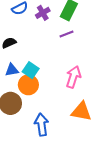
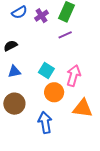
cyan square: (31, 70) -> (46, 70), moved
orange circle: (28, 85) -> (54, 92), moved

